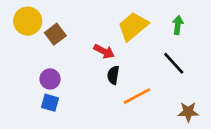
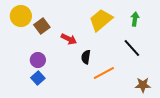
red arrow: (104, 51) -> (69, 39), moved
blue square: (50, 103) -> (38, 78), turned 32

